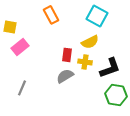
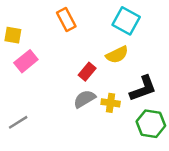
red rectangle: (67, 55) -> (87, 72), turned 32
yellow cross: (85, 62) -> (111, 103), moved
gray line: (22, 88) -> (18, 122), moved, turned 35

